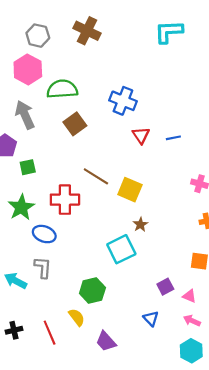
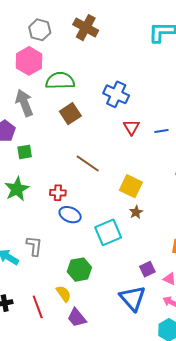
yellow square: (130, 190) -> (131, 186), moved
red cross: (65, 200) -> (58, 193), moved, size x0.6
brown star: (140, 225) -> (136, 212), moved
blue ellipse: (44, 234) -> (70, 215), moved
blue triangle: (151, 319) -> (133, 298), size x1.8
purple trapezoid: (106, 341) -> (77, 318), moved

